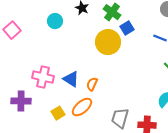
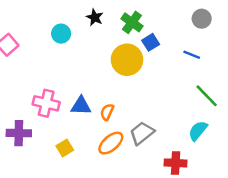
blue triangle: (71, 79) -> (81, 106), turned -30
orange ellipse: (82, 107) -> (111, 143), moved
gray trapezoid: (120, 118) -> (142, 133), moved, turned 35

